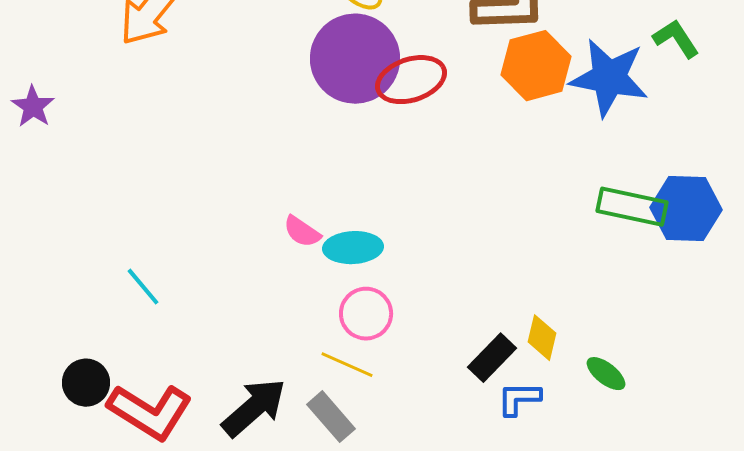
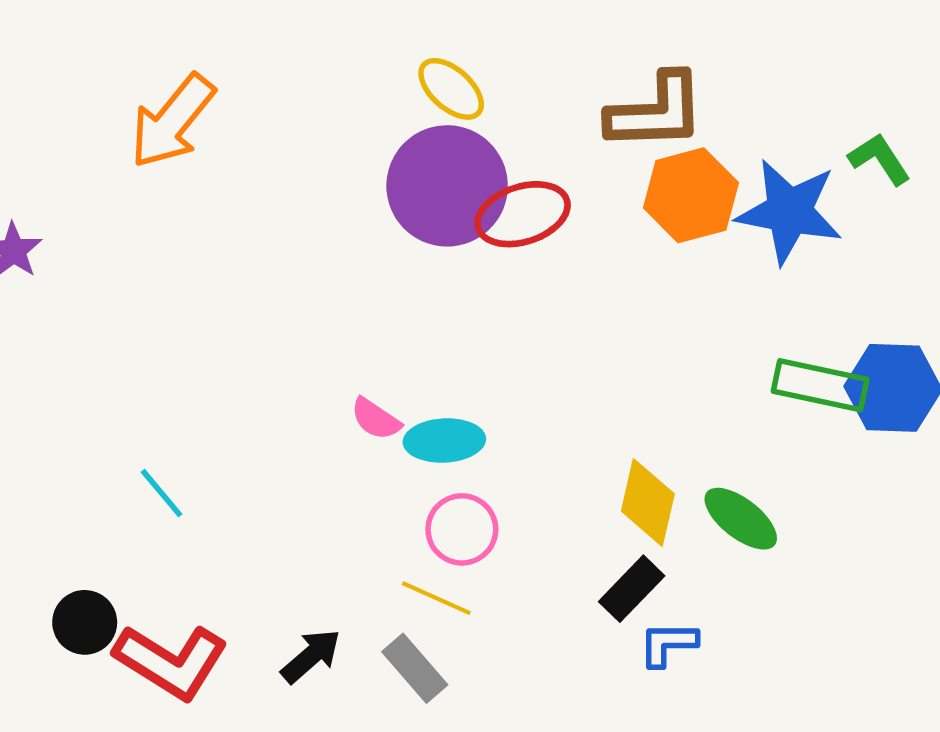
yellow diamond: (542, 338) -> (648, 502), moved, size x1.4
green ellipse: (606, 374) -> (741, 519), moved, size x1.4
black arrow: (254, 408) -> (311, 656), size x0.7

